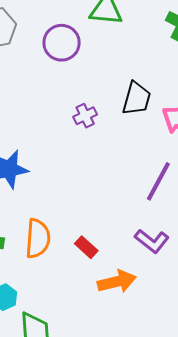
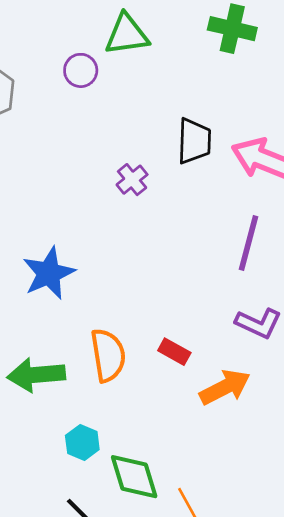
purple circle: (62, 43) -> (81, 70), moved, size x0.7

